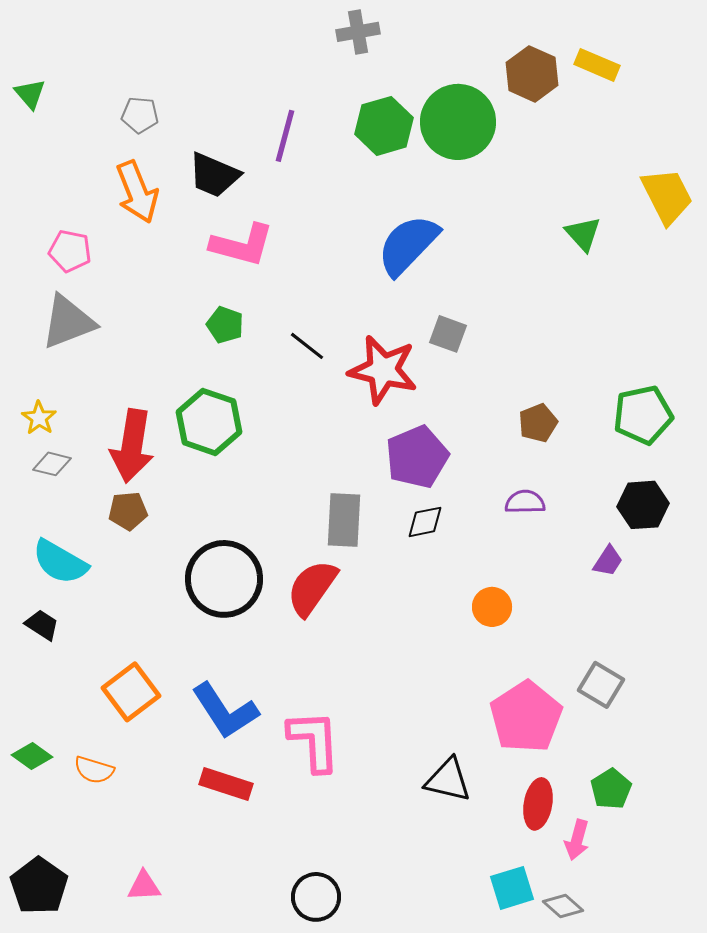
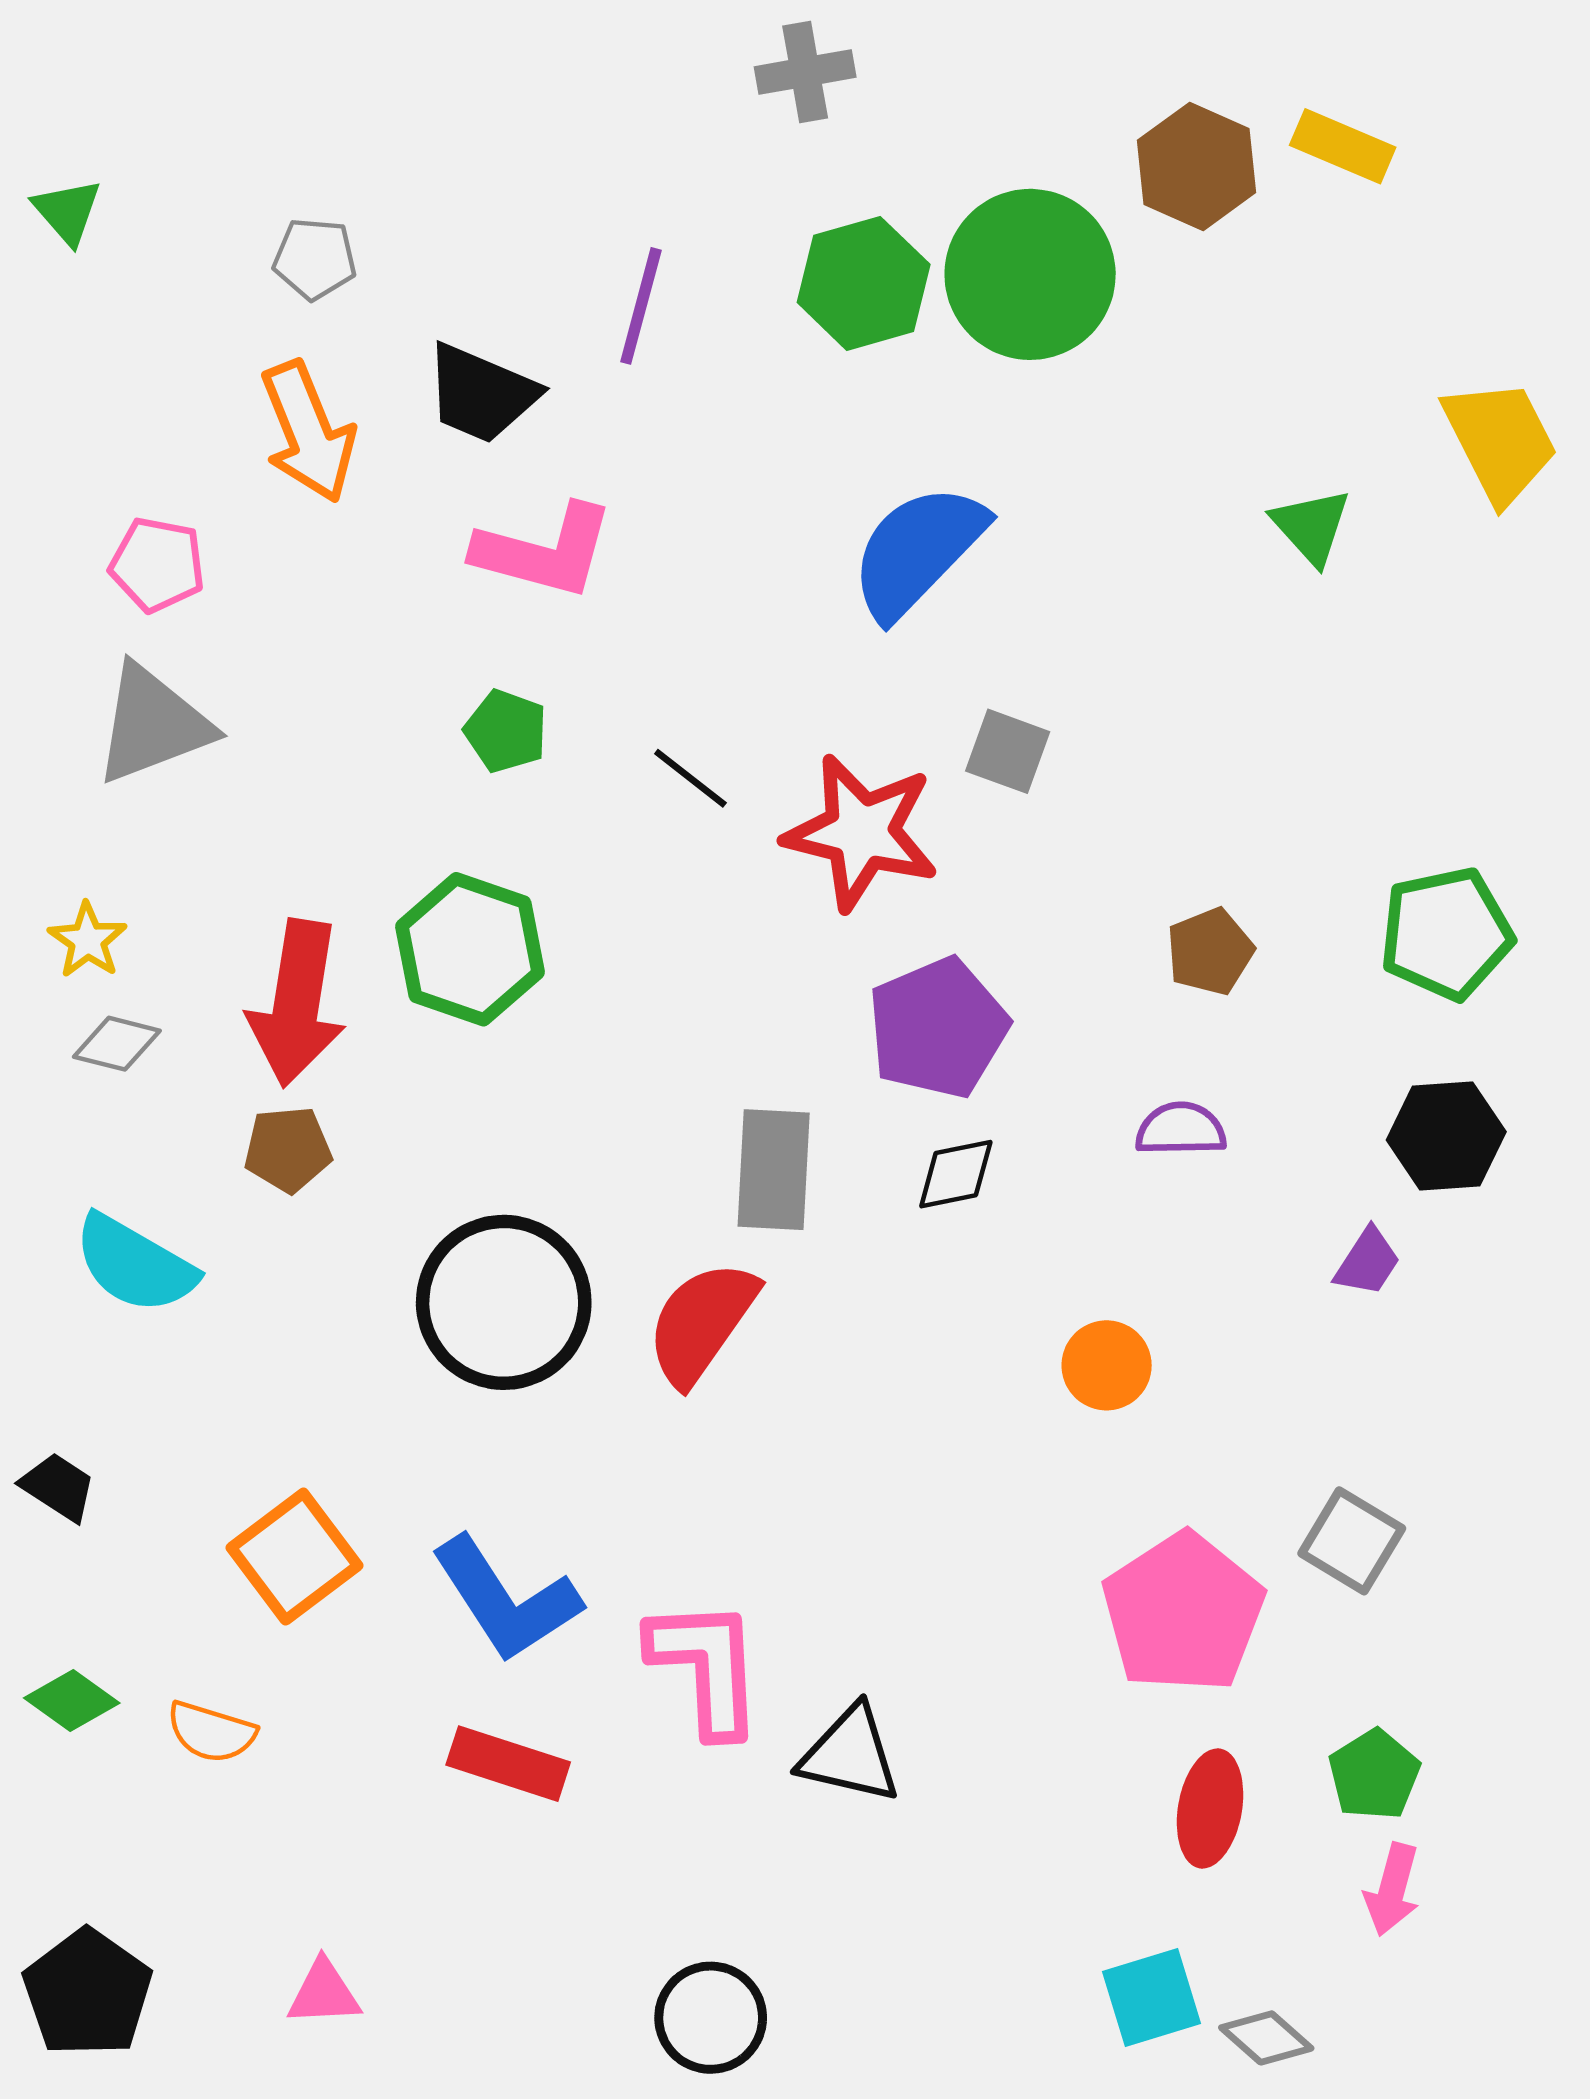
black trapezoid: (42, 625) -> (58, 1487), moved
black triangle: (448, 780) -> (850, 1755), moved
pink arrow: (577, 840) -> (1392, 1889), moved

